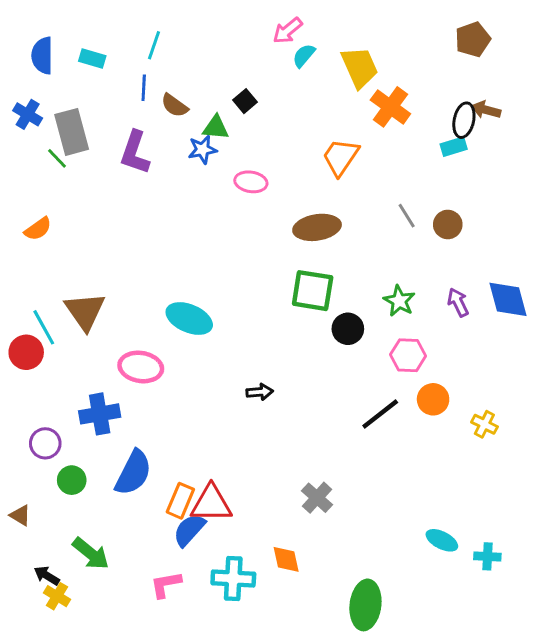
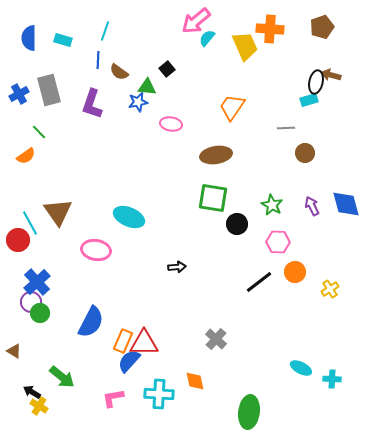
pink arrow: (288, 31) -> (196, 21), size x1.4
orange cross: (390, 107) -> (270, 29), moved, turned -32
blue cross: (28, 114) -> (19, 94), moved, turned 30
green line: (57, 158) -> (39, 132), moved
gray line: (407, 216) -> (286, 128), moved, turned -60
blue cross: (100, 414) -> (37, 282), moved, turned -32
yellow cross: (484, 424) -> (330, 289), turned 30
green circle: (72, 480) -> (40, 313), moved

